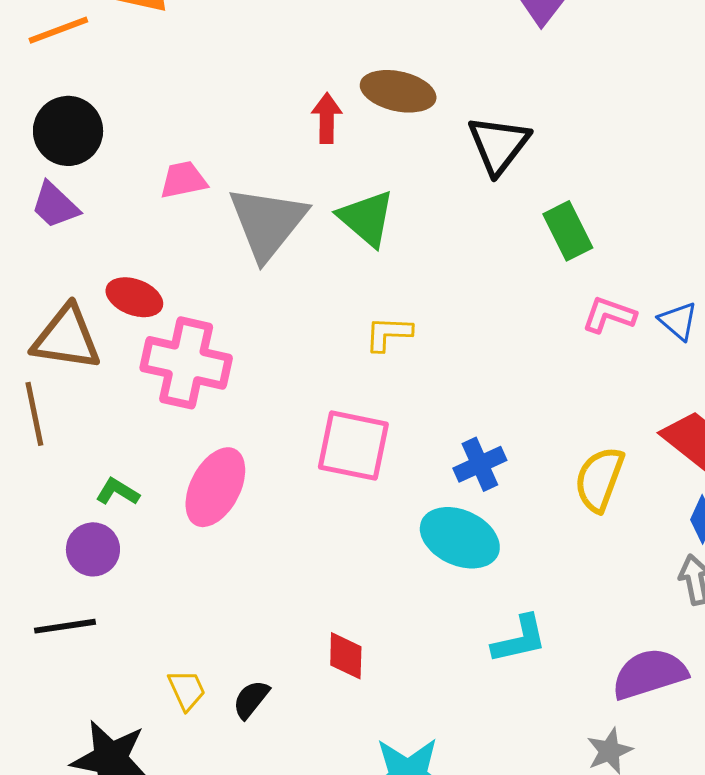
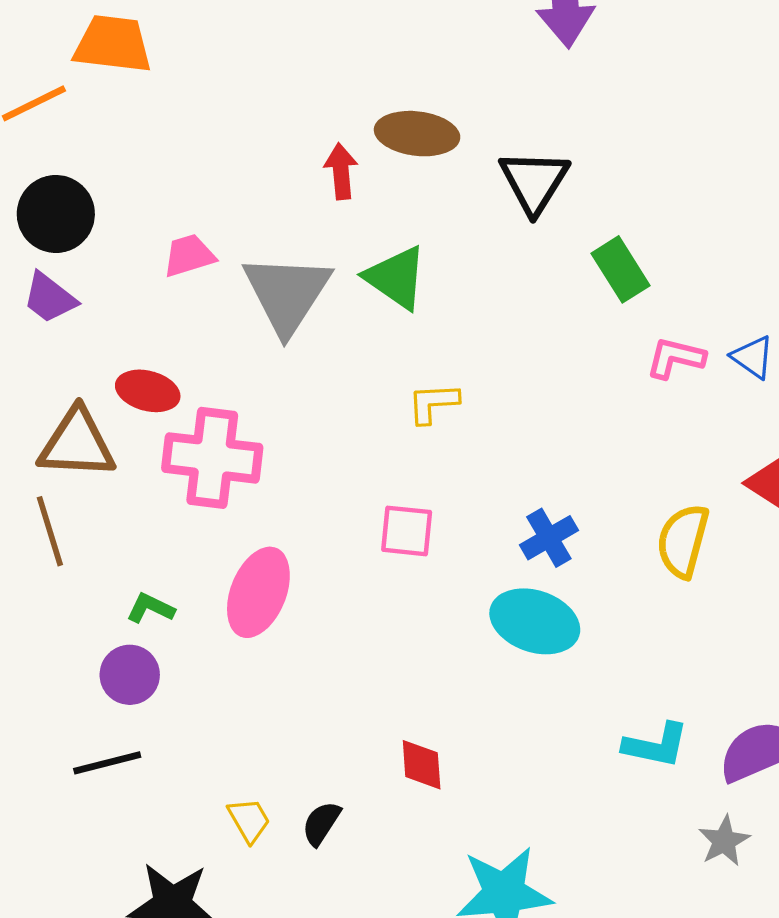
pink square: (353, 446) -> (407, 531), size x0.7
cyan L-shape: (519, 639) -> (656, 745), moved, turned 30

